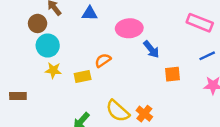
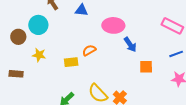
brown circle: (38, 23) -> (18, 37), moved
cyan circle: (48, 46) -> (38, 25), moved
yellow star: (53, 70) -> (39, 55), moved

